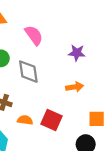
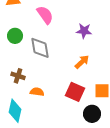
orange arrow: (75, 87) -> (82, 62), turned -35
red square: (51, 120) -> (75, 92), moved

